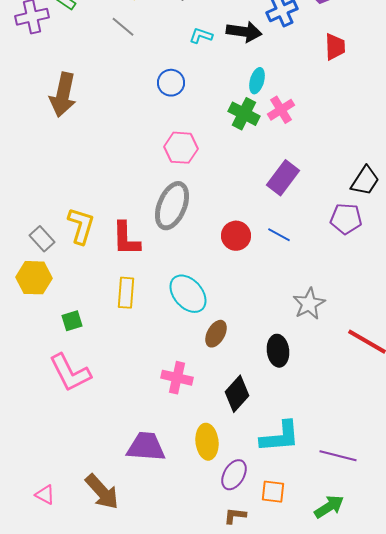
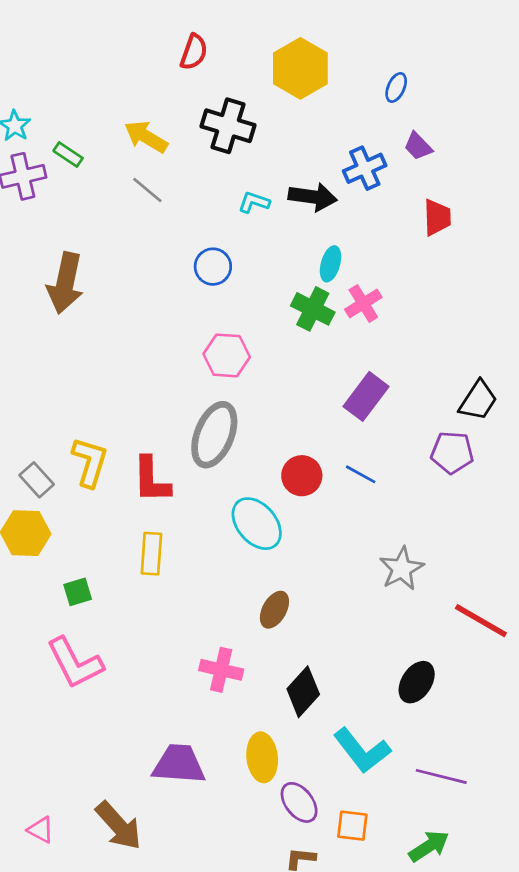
cyan ellipse: (188, 294) -> (257, 524), moved
black ellipse: (278, 351) -> (417, 682), moved, turned 40
cyan L-shape: (280, 437) -> (362, 750), turned 57
purple ellipse: (234, 475) -> (299, 802), turned -68

